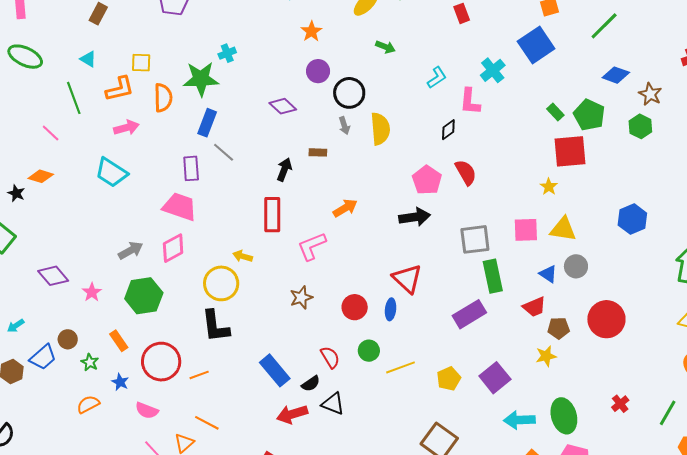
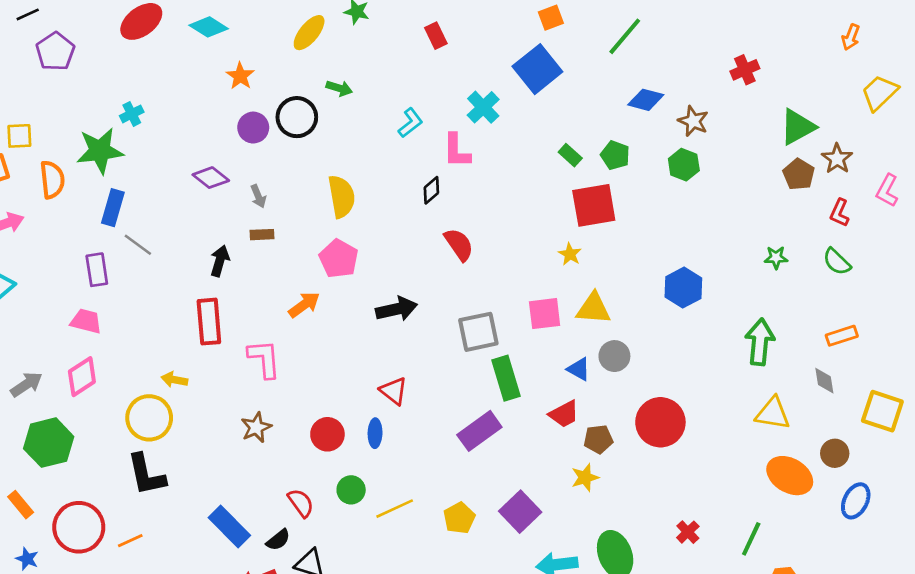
black circle: (349, 93) -> (297, 117), moved
green pentagon: (589, 115) -> (615, 155), size x0.7
gray arrow: (344, 126) -> (258, 196), moved
pink pentagon: (427, 180) -> (339, 259), moved
pink trapezoid: (180, 207) -> (86, 321), size x0.7
pink L-shape: (312, 246) -> (264, 359), turned 112
red triangle: (407, 279) -> (394, 391), size x0.7

